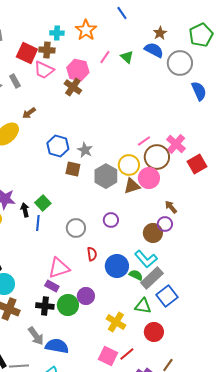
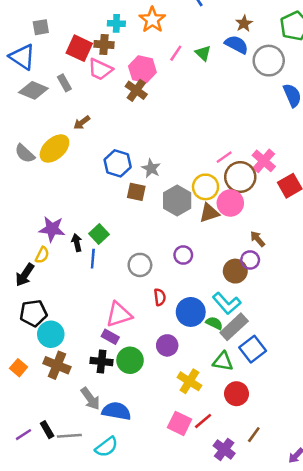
purple circle: (86, 296) -> (167, 345), moved

